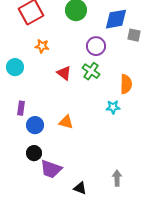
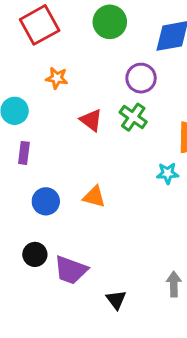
purple rectangle: (21, 108) -> (24, 153), moved
black circle: (34, 153) -> (35, 254), moved
black triangle: (80, 188) -> (116, 300), turned 32

